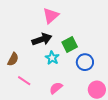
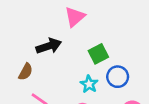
black arrow: (42, 39) -> (49, 46), moved
cyan star: (52, 58) -> (89, 84), moved

